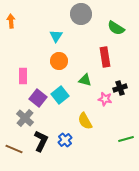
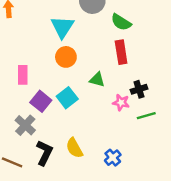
green semicircle: (116, 28) -> (121, 22), moved
cyan triangle: (56, 36) -> (62, 27), size x1.5
yellow semicircle: (85, 121) -> (74, 148), moved
green line: (126, 139) -> (146, 116), moved
blue cross: (65, 140) -> (113, 158), moved

